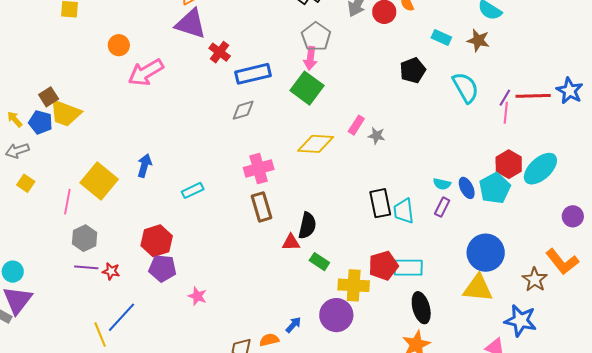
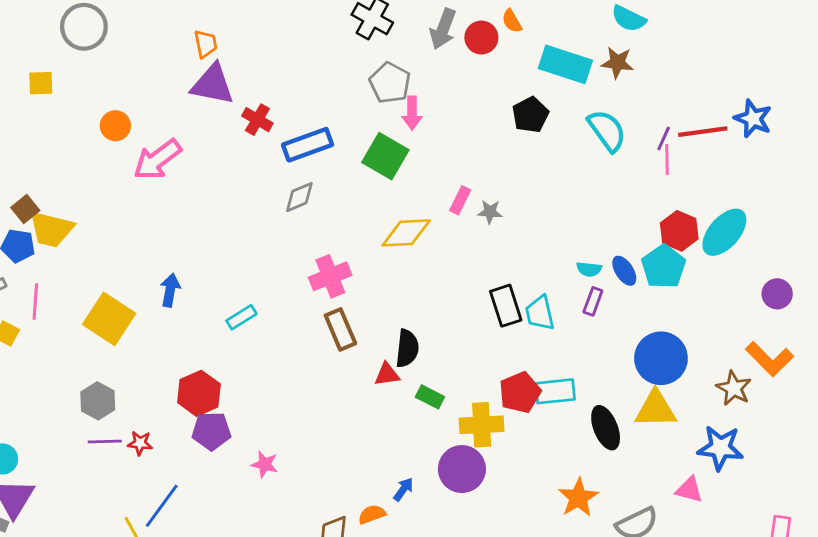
cyan rectangle: (441, 37) -> (565, 64), size x1.8
pink arrow: (310, 58) -> (412, 113), moved
pink line: (67, 202) -> (35, 302), moved
black ellipse: (421, 308) -> (606, 428), moved

